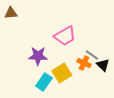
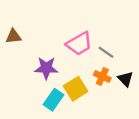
brown triangle: (11, 13) -> (13, 36), moved
gray line: (92, 55) -> (106, 52), moved

